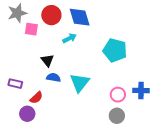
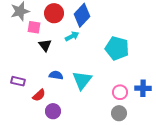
blue diamond: (80, 17) -> (82, 15), turned 60
black triangle: (47, 60) -> (45, 45), moved
purple circle: (27, 114) -> (53, 111), moved

